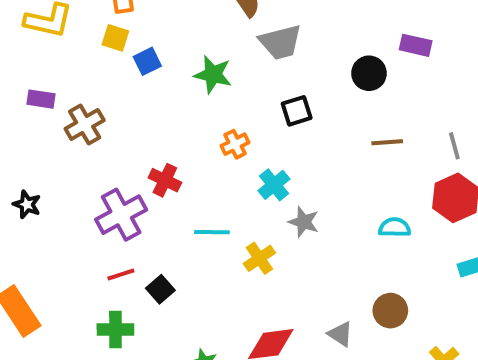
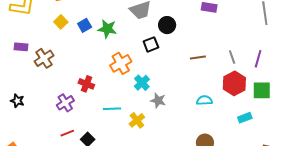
yellow square: (115, 38) -> (61, 22), moved, turned 32
blue square: (147, 61) -> (85, 25), moved
black circle: (369, 73) -> (167, 25), moved
orange cross: (235, 144) -> (121, 63), size x1.5
purple cross: (121, 215) -> (65, 103), size x0.7

